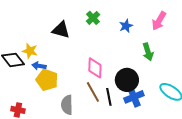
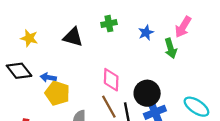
green cross: (93, 18) -> (109, 24), turned 32
yellow star: (30, 51) -> (29, 38), moved
green arrow: (148, 52) -> (171, 48), moved

